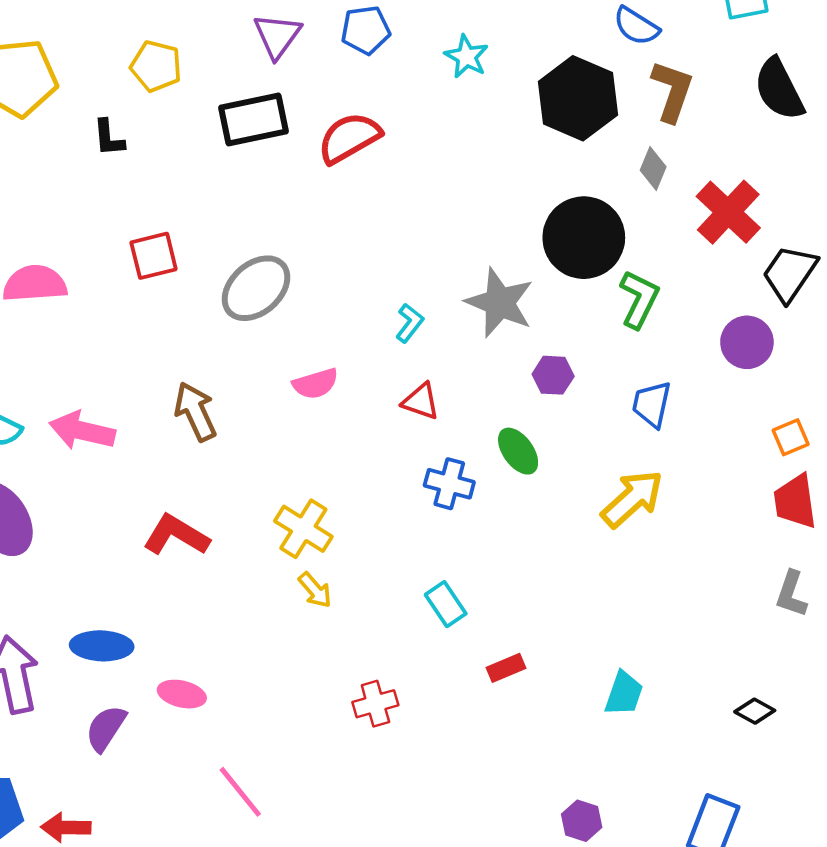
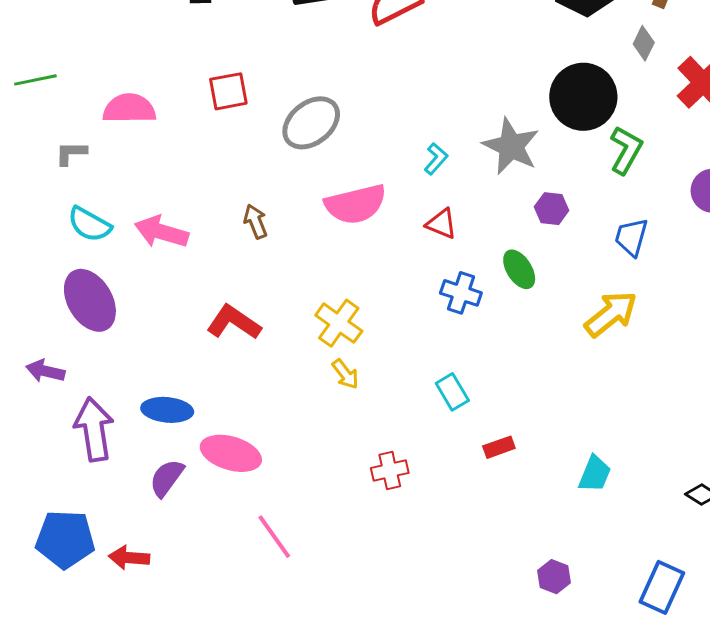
pink semicircle: (315, 384) -> (356, 204), size x1.6
brown arrow: (195, 412) -> (255, 221), size x0.7
pink ellipse: (182, 694) -> (231, 453), size x1.5

